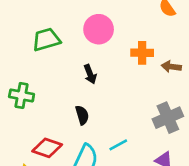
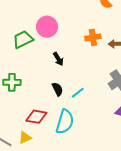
pink circle: (99, 29) -> (47, 27), moved
cyan line: (118, 145) -> (78, 93), moved

